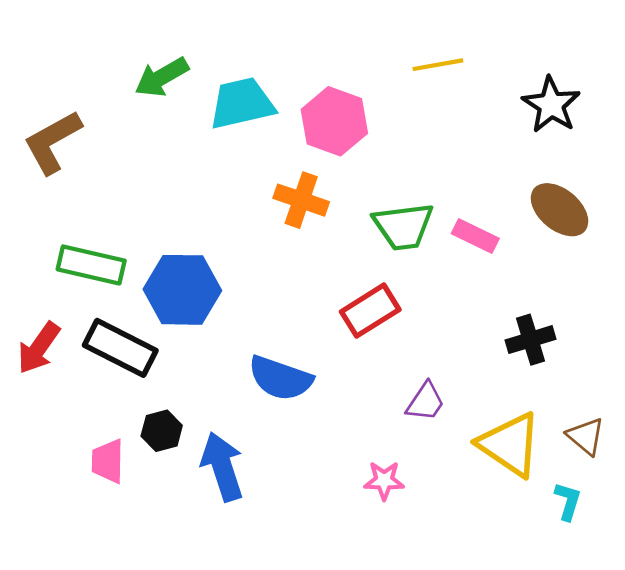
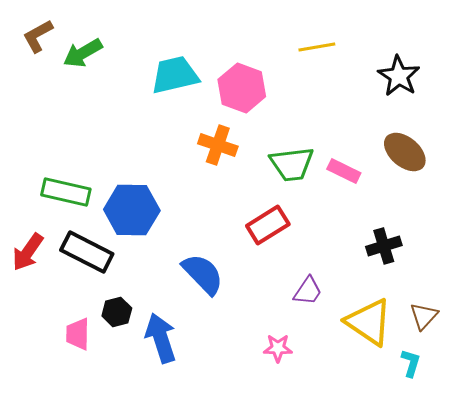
green arrow: (162, 77) -> (83, 53), moved
brown L-shape: (53, 142) -> (38, 36), moved, size x0.7
blue semicircle: (280, 378) -> (203, 274), turned -153
brown triangle: (586, 436) -> (424, 316), turned 32

